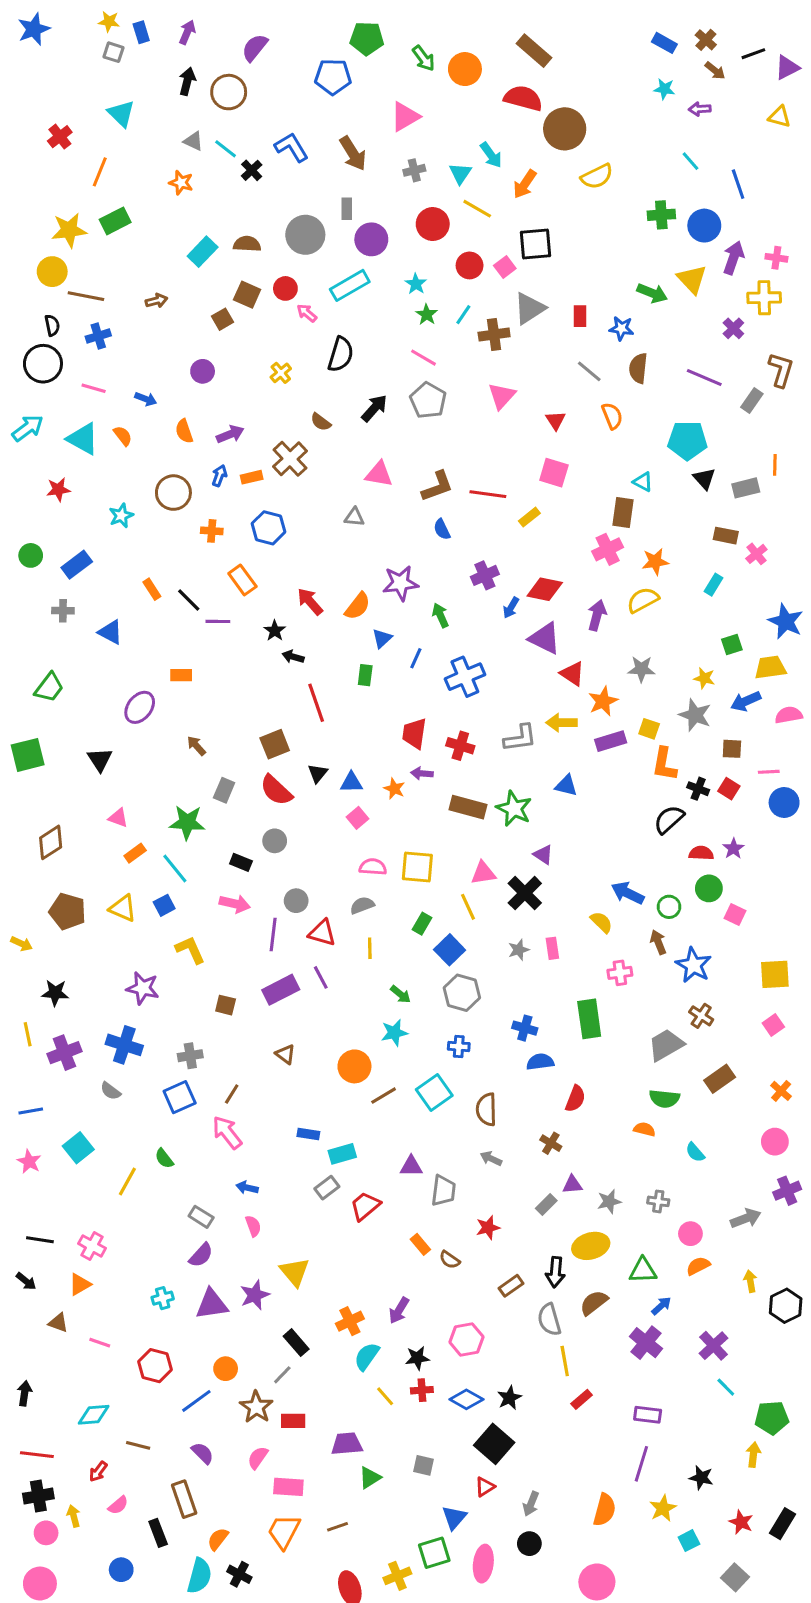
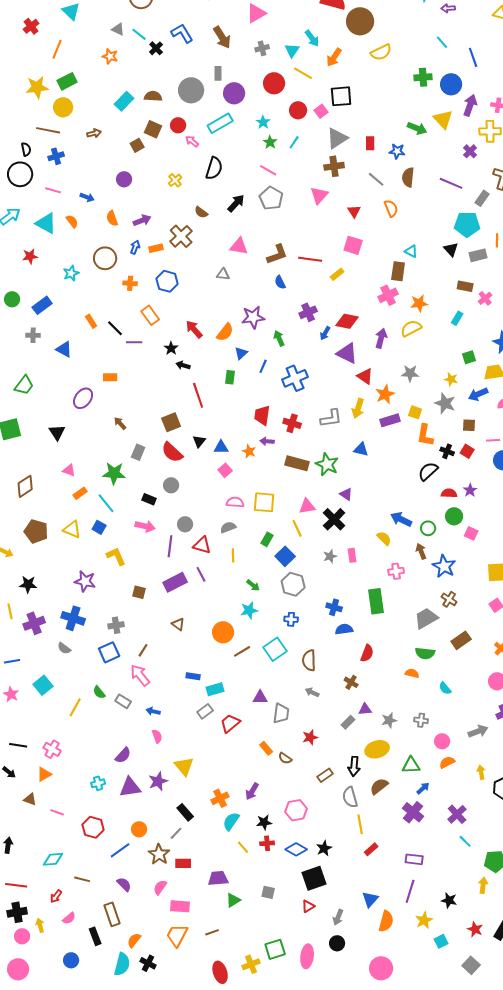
yellow circle: (52, 272) -> (63, 107), moved
brown cross: (494, 335) -> (334, 166), moved
cyan pentagon: (687, 440) -> (467, 224), moved
yellow arrow: (562, 723) -> (358, 408), turned -72
blue square: (164, 905) -> (99, 527), turned -32
gray rectangle: (201, 1217) -> (123, 701), moved
black square: (494, 1444) -> (314, 878), turned 30
blue triangle: (454, 1518) -> (370, 899), moved

